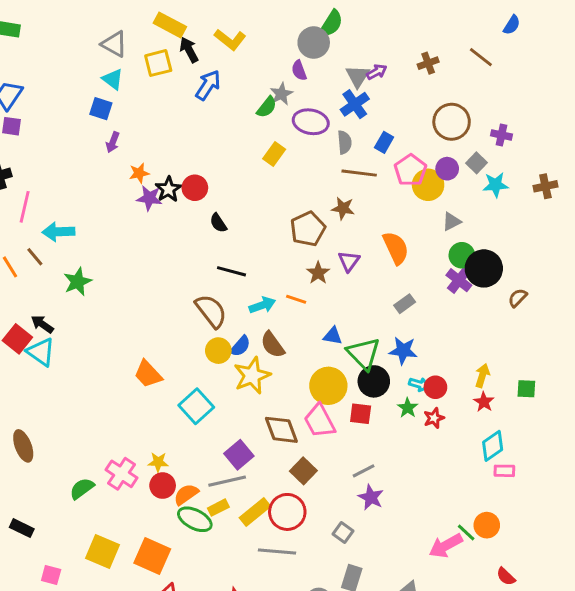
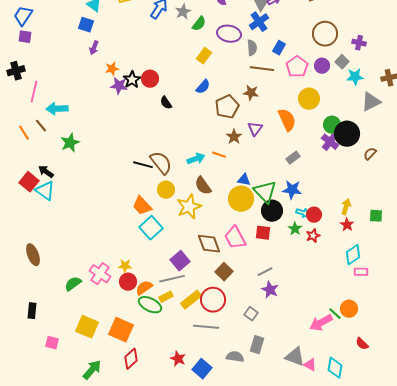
gray star: (281, 94) -> (183, 12), moved
yellow circle: (428, 185) -> (309, 99), moved
gray triangle: (452, 221) -> (371, 102), moved, size x1.5
black line: (232, 271) -> (143, 165), moved
blue semicircle: (240, 346) -> (203, 87), moved
orange trapezoid: (148, 374) -> (142, 206), moved
yellow circle: (328, 386) -> (241, 199), moved
black rectangle: (22, 528) -> (32, 311), turned 70

